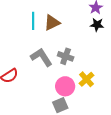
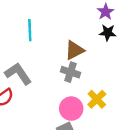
brown triangle: (52, 23) -> (75, 50), moved
gray L-shape: (41, 57) -> (18, 74), moved

